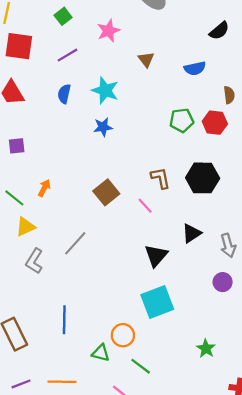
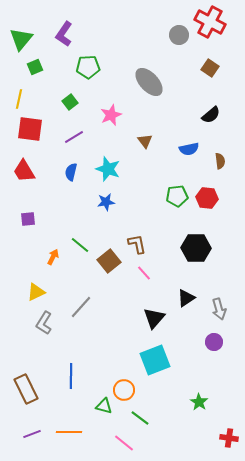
brown semicircle: (229, 95) -> (220, 161), moved
brown L-shape: (161, 178) -> (137, 244), moved
green line: (14, 198) -> (80, 245), moved

